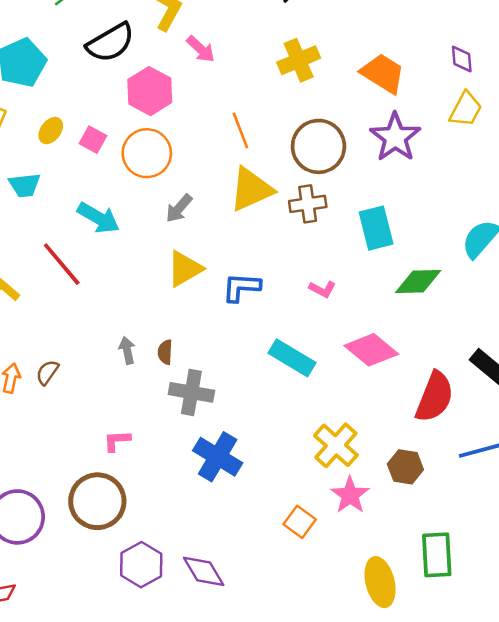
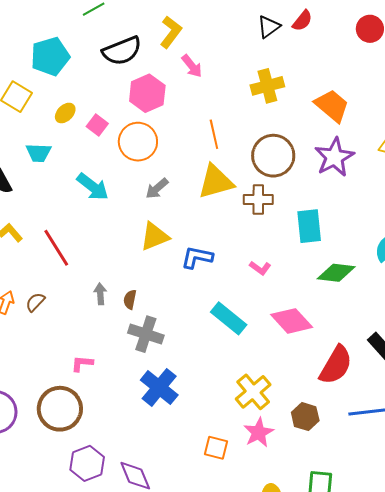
red line: (62, 264) -> (56, 248), moved
orange square: (300, 522) -> (216, 448), turned -30

